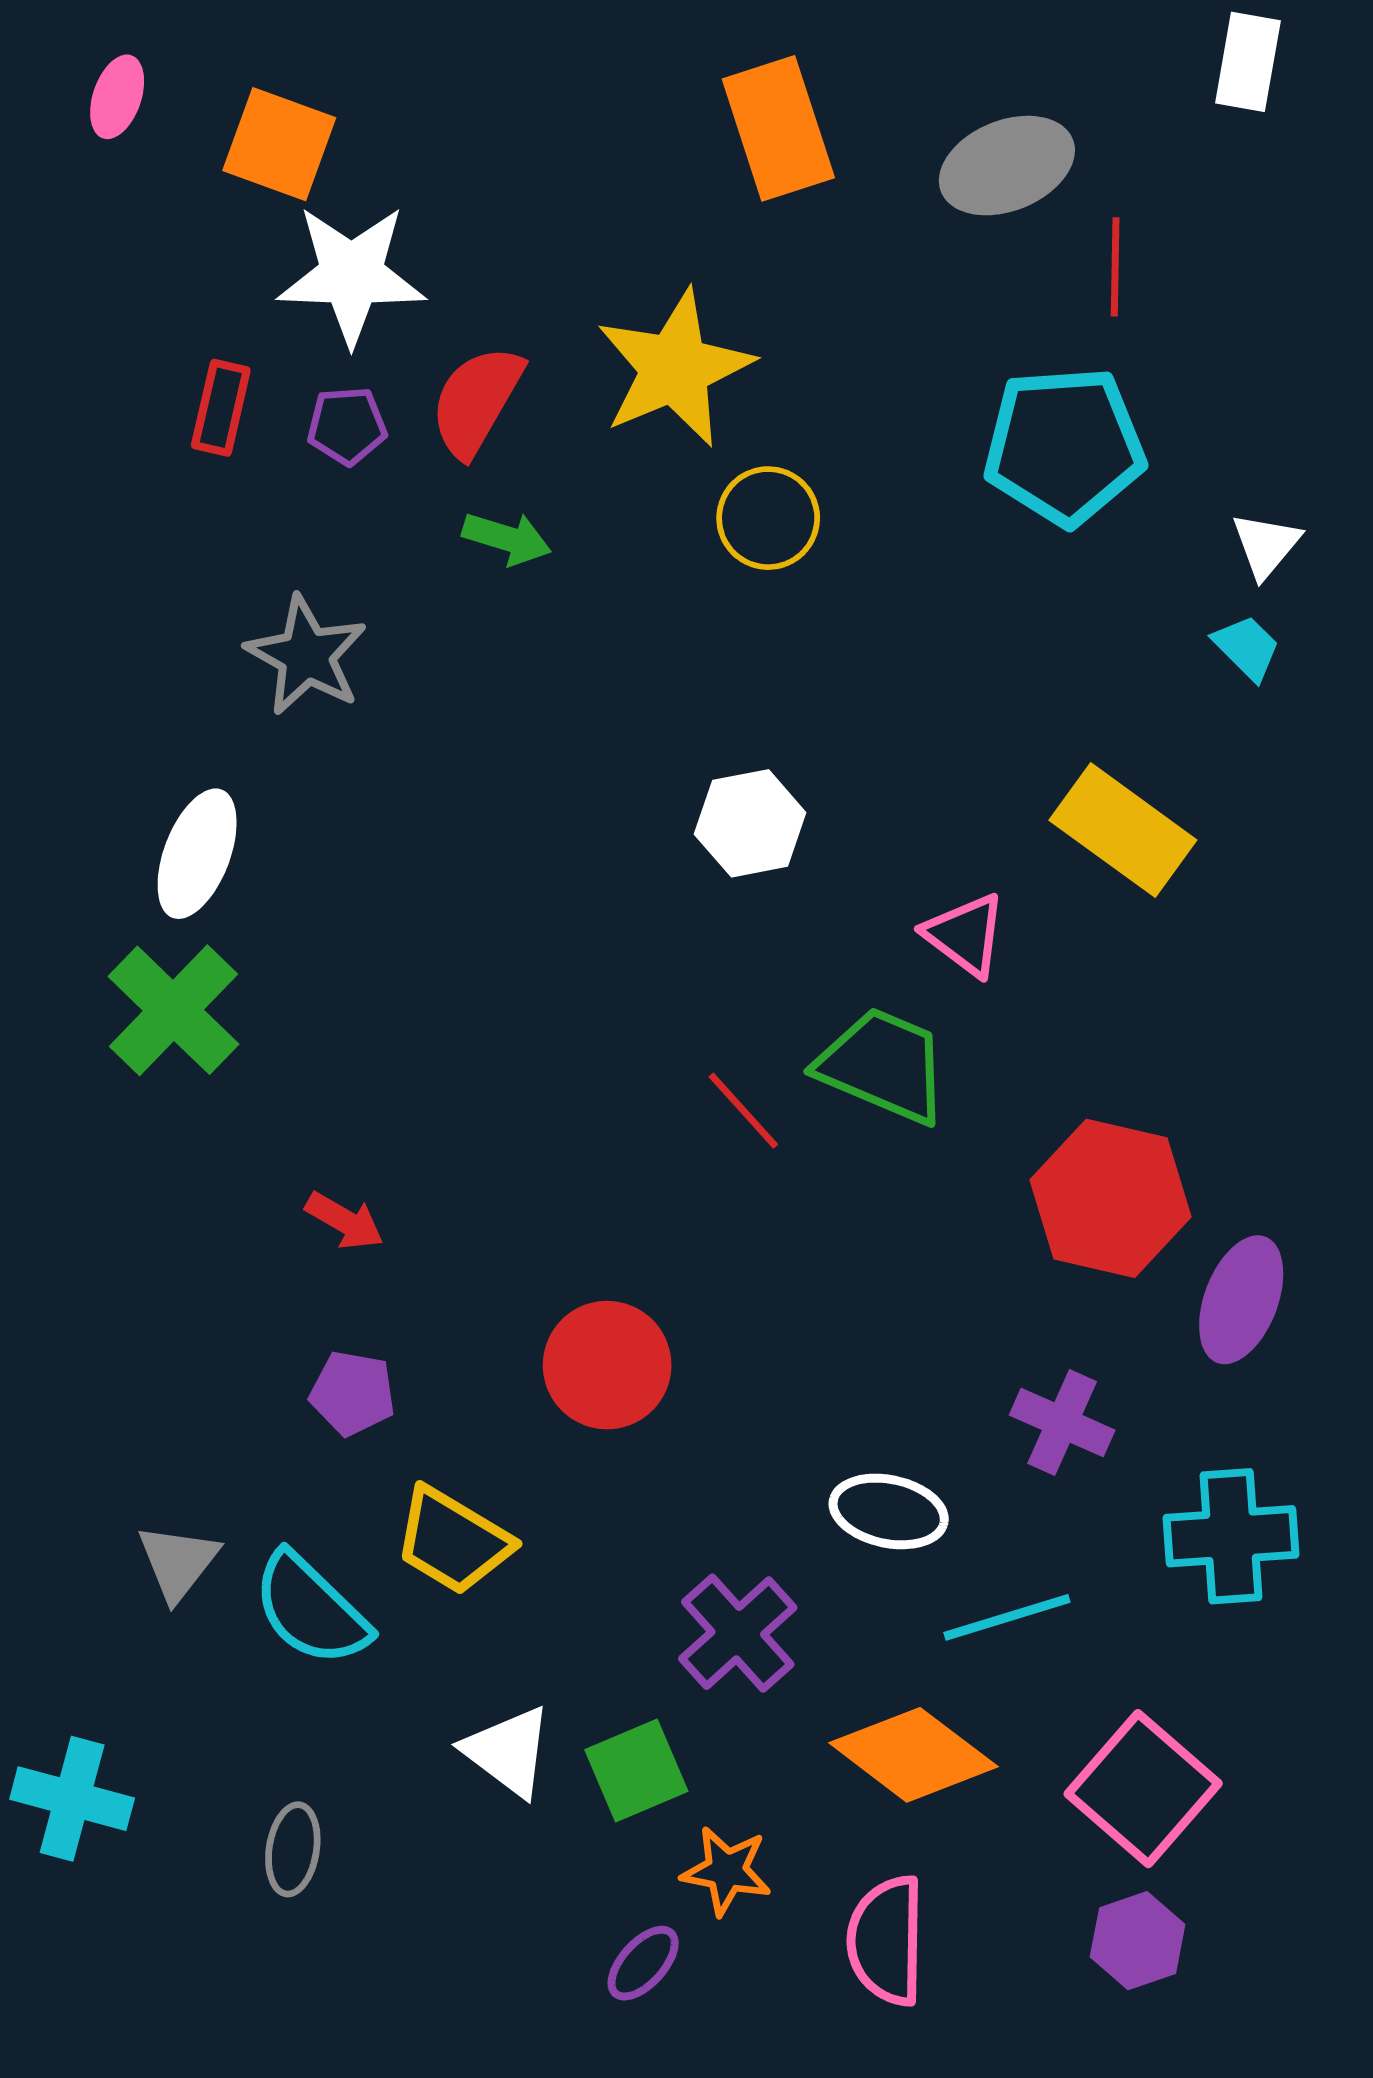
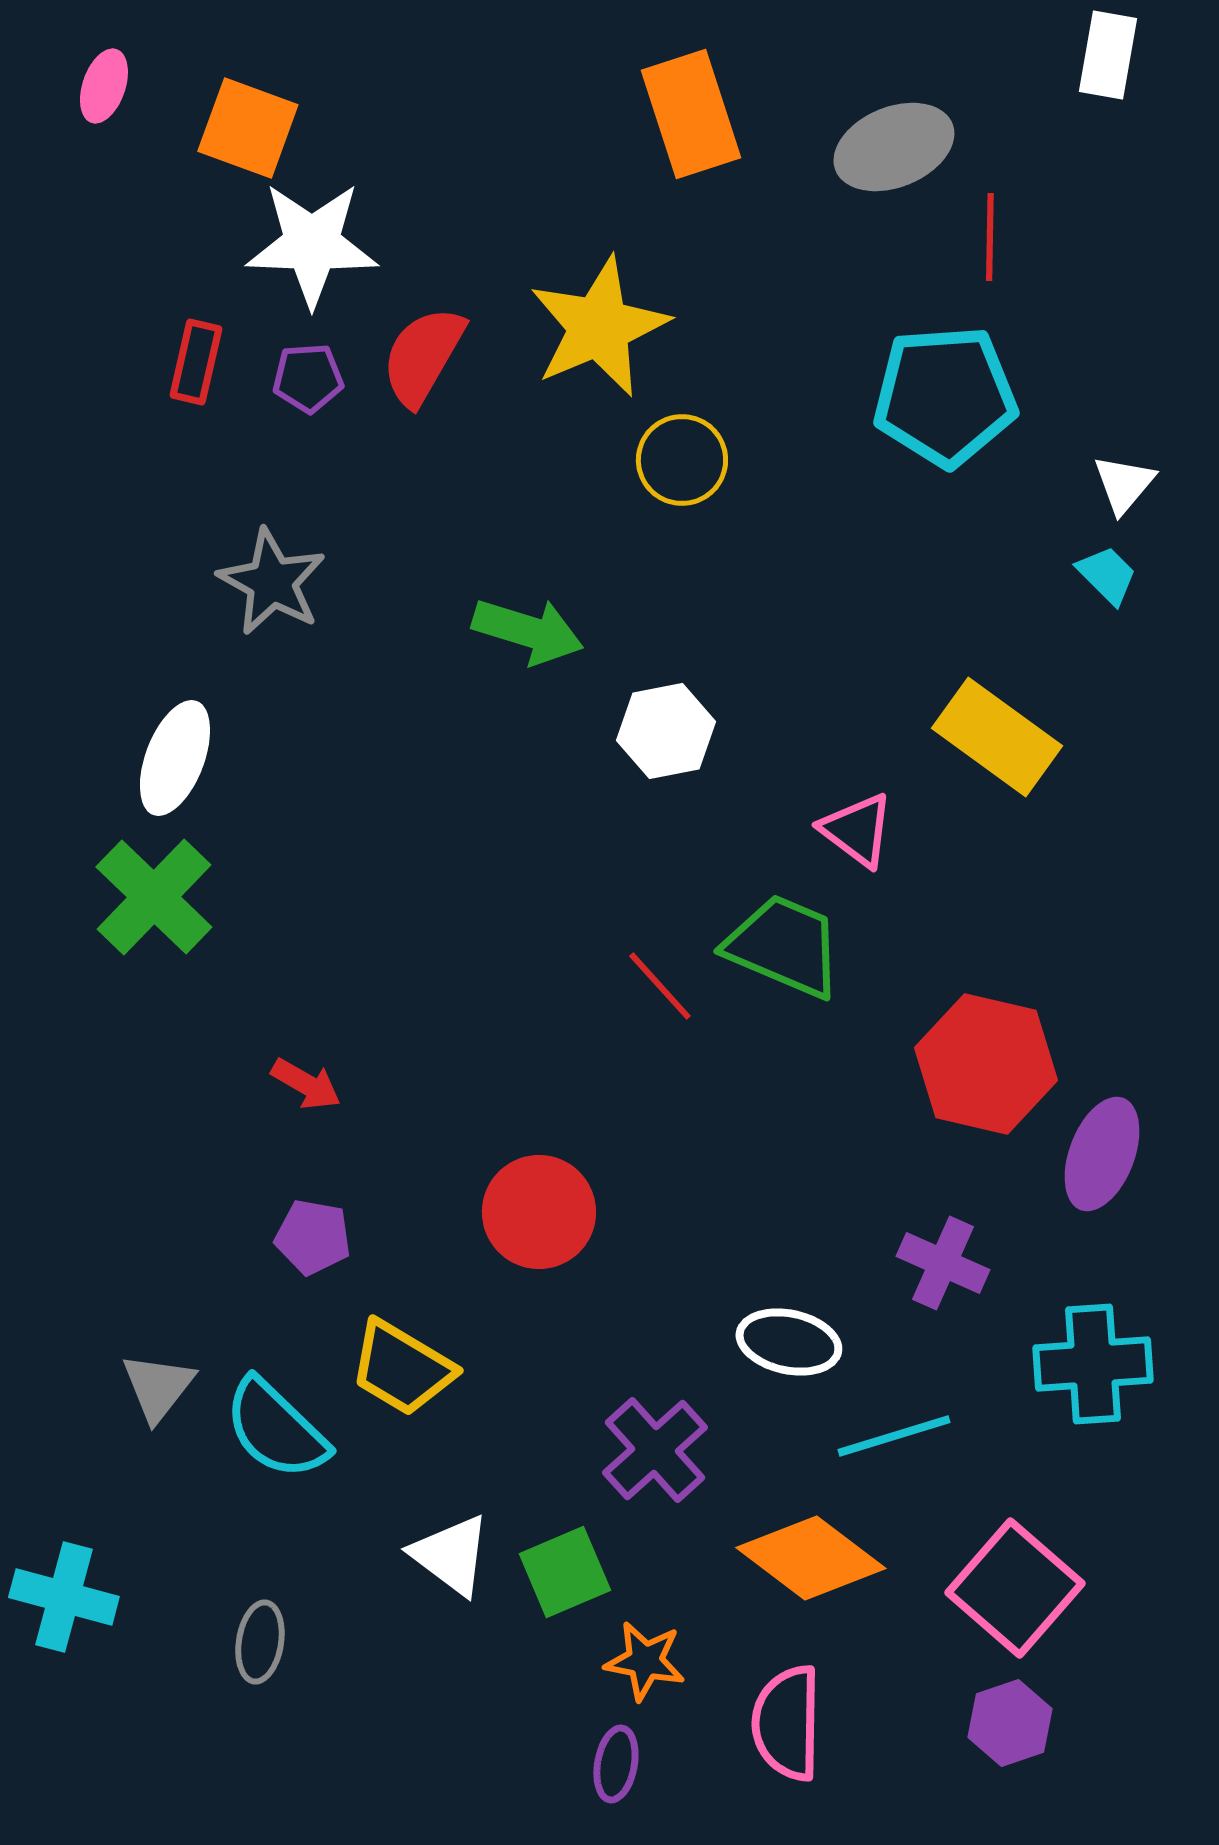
green arrow: (507, 538) -> (528, 631), moved, size x1.4
purple ellipse: (643, 1963) -> (616, 1764), moved, turned -32

